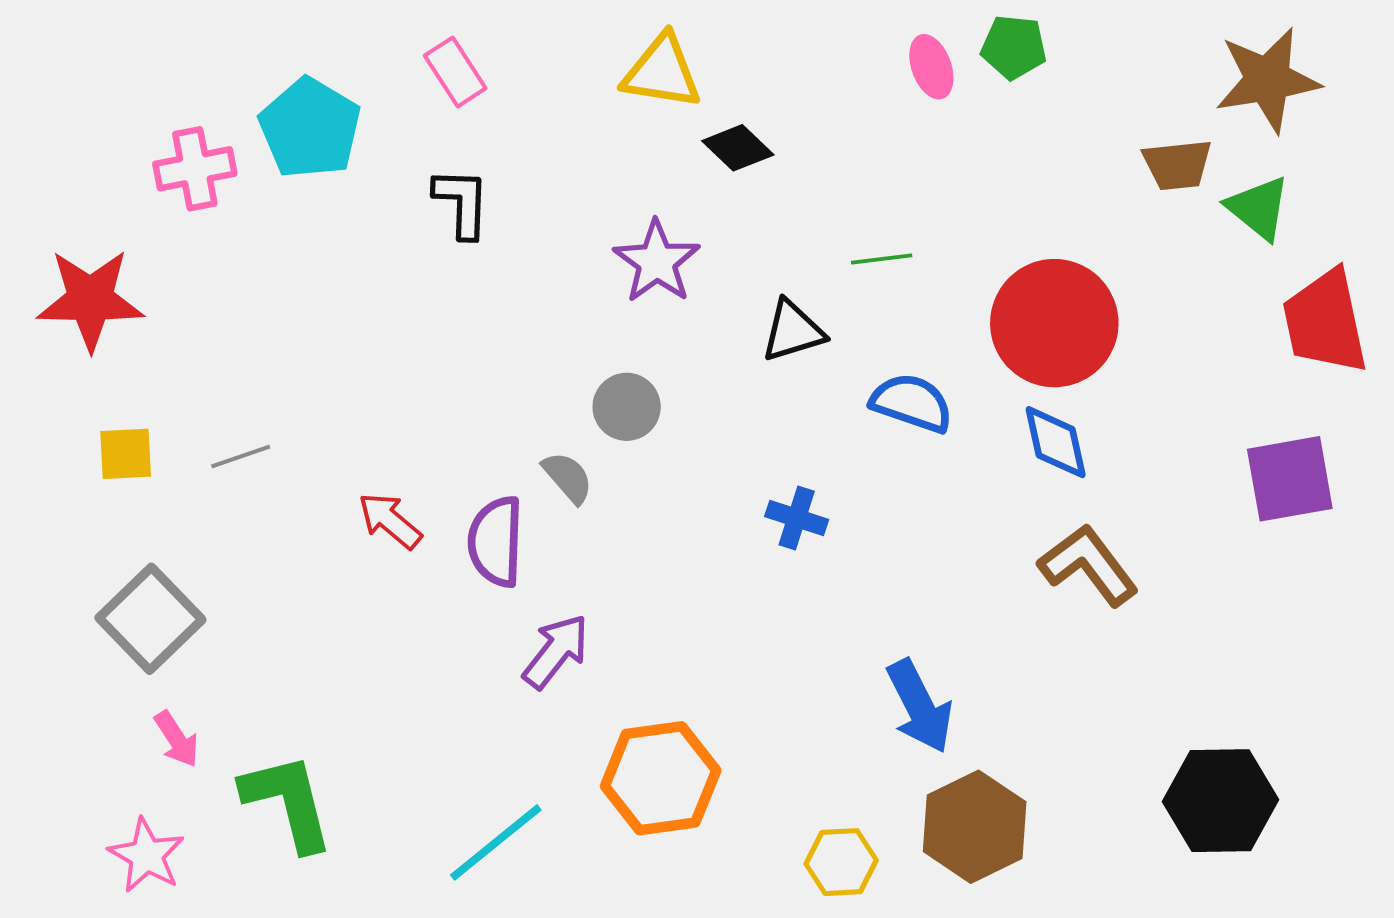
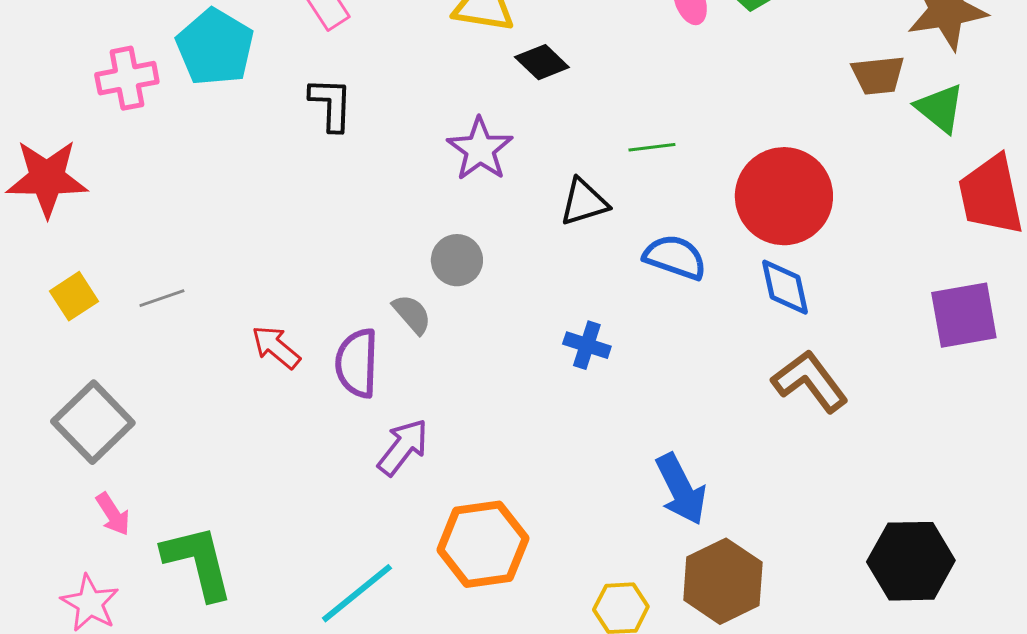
yellow square: (126, 454) -> (74, 296), turned -30

